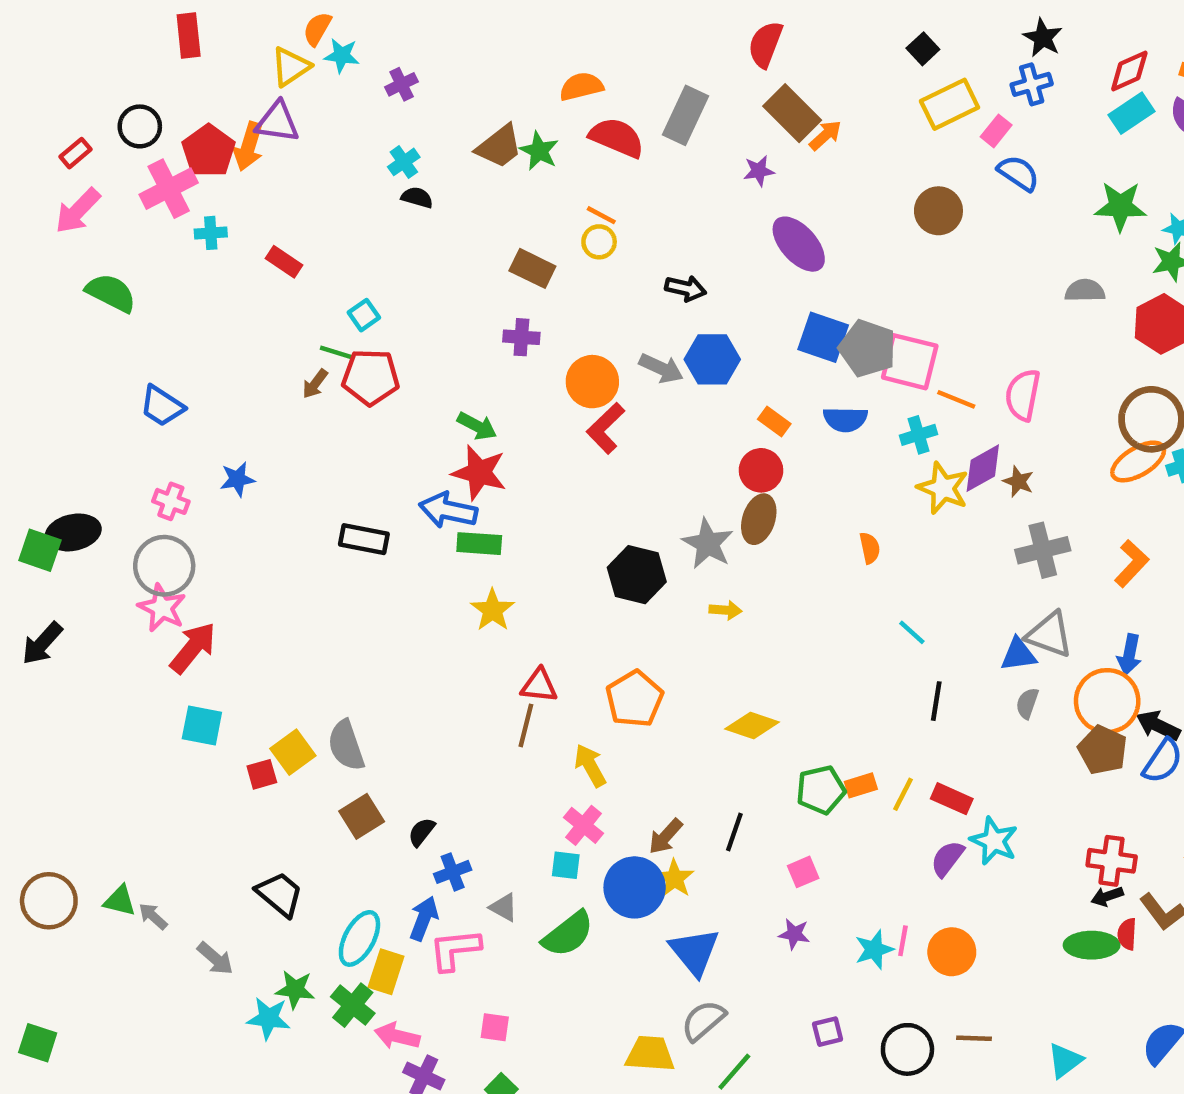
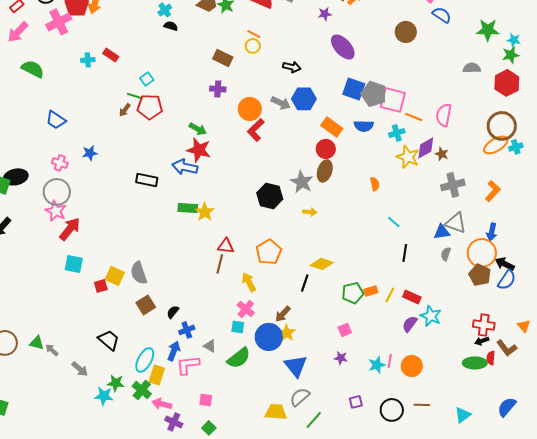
cyan cross: (211, 233) -> (88, 60), moved
orange rectangle: (774, 422) -> (332, 127), size x1.5
green rectangle: (479, 544) -> (188, 208), moved
yellow square: (293, 752) -> (115, 276), turned -30
black line: (734, 832) -> (305, 283), moved

